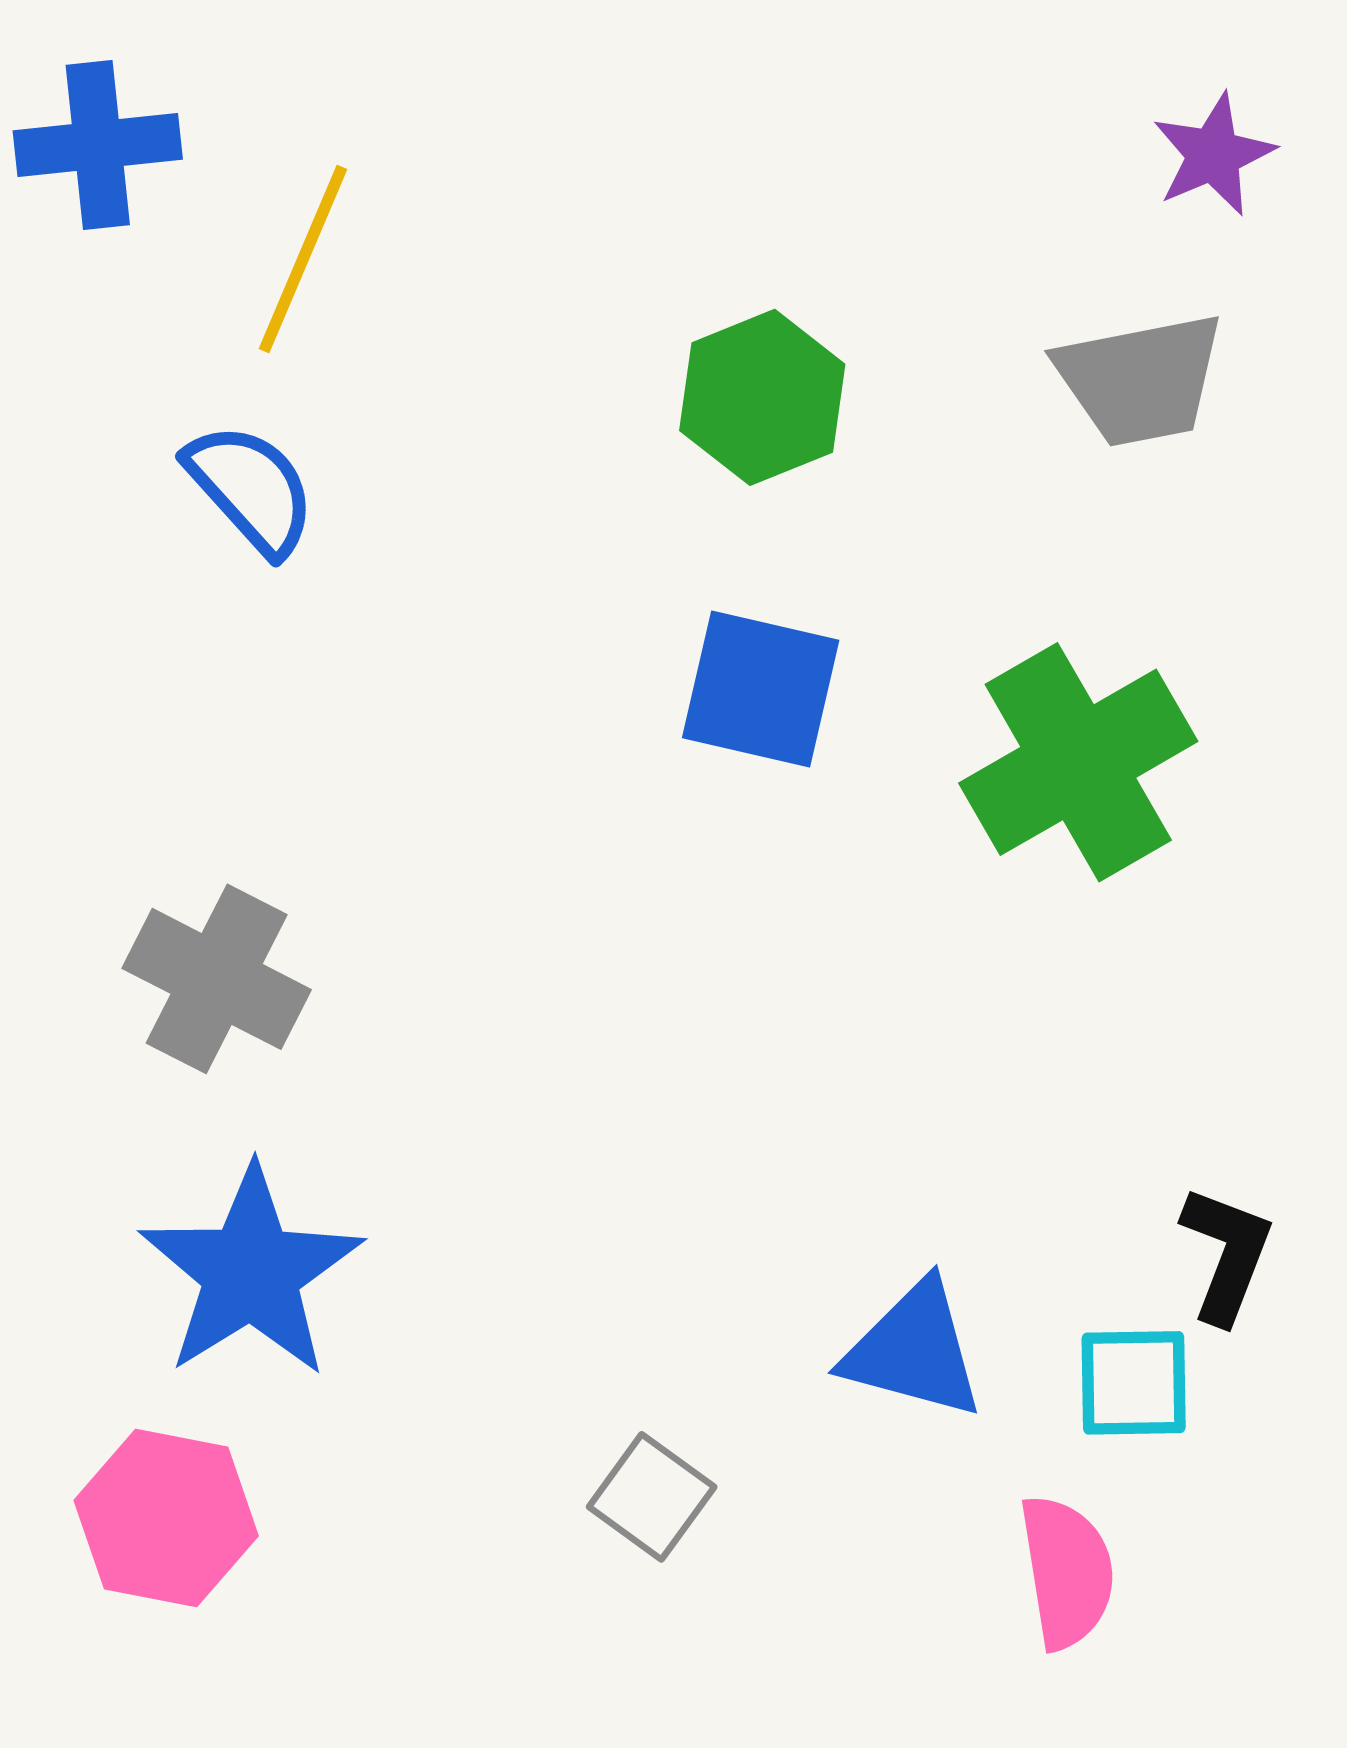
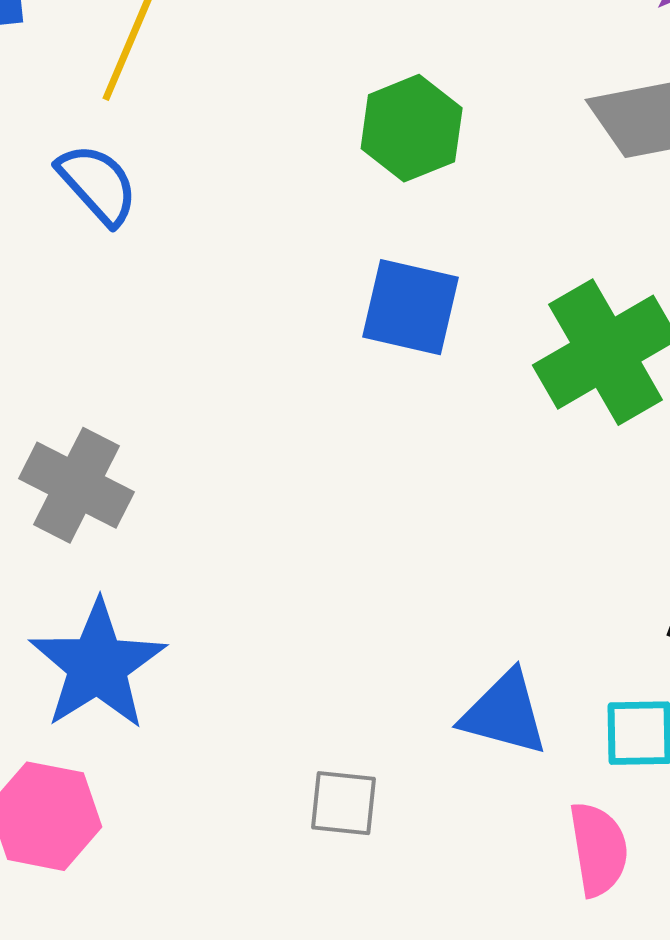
gray square: (652, 1497) -> (344, 803), turned -30

